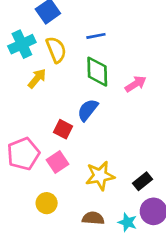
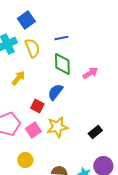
yellow arrow: (37, 78) -> (18, 78), moved
yellow star: (100, 176) -> (57, 127), moved
black rectangle: (142, 181) -> (95, 132), moved

